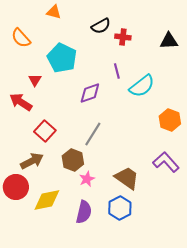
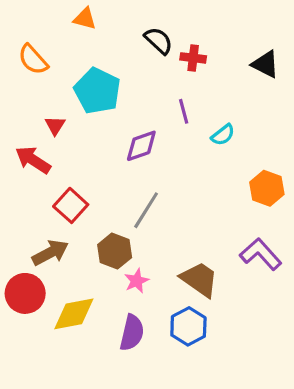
black semicircle: (101, 26) -> (159, 41), turned -108
black triangle: (169, 41) -> (265, 64), turned 30
cyan semicircle: (142, 86) -> (223, 135), size x0.6

